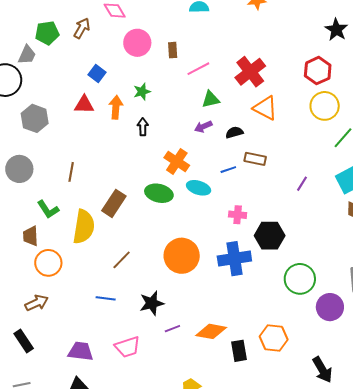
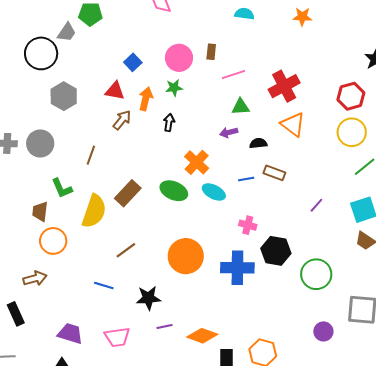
brown arrow: (82, 28) -> (122, 120), moved
pink circle: (137, 43) -> (179, 58), moved
green circle: (300, 279) -> (316, 274), moved
purple circle: (330, 307) -> (323, 331), size x0.7

